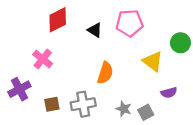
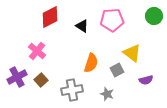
green circle: (180, 43) -> (154, 16), moved
brown square: (52, 104) -> (41, 80), moved, turned -32
gray square: (146, 112) -> (117, 70), moved

